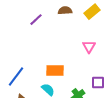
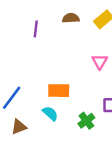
purple line: (36, 20) -> (36, 29), turned -40

